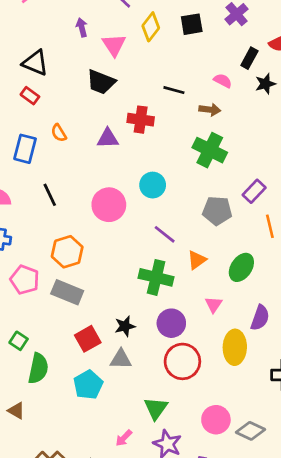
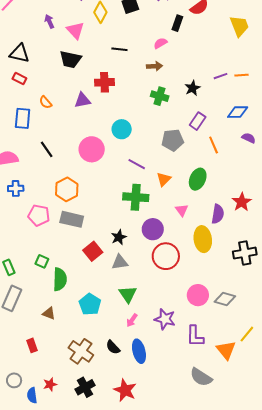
pink semicircle: (223, 81) -> (160, 43), turned -48
black star: (265, 84) -> (193, 88), moved
black line: (174, 90) -> (119, 49), moved
green cross: (210, 150) -> (160, 96), size x0.7
cyan pentagon: (88, 385) -> (90, 304), moved
green triangle: (156, 408) -> (128, 294), moved

